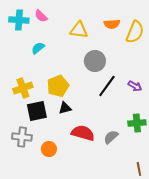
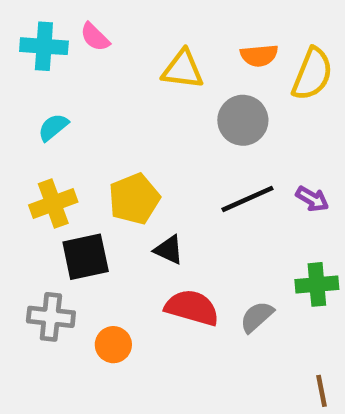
cyan semicircle: (38, 48) -> (53, 127), moved
gray circle: (95, 61) -> (243, 120), moved
black line: (107, 86) -> (248, 199), turned 30
black triangle: (65, 108) -> (169, 250), moved, turned 40

